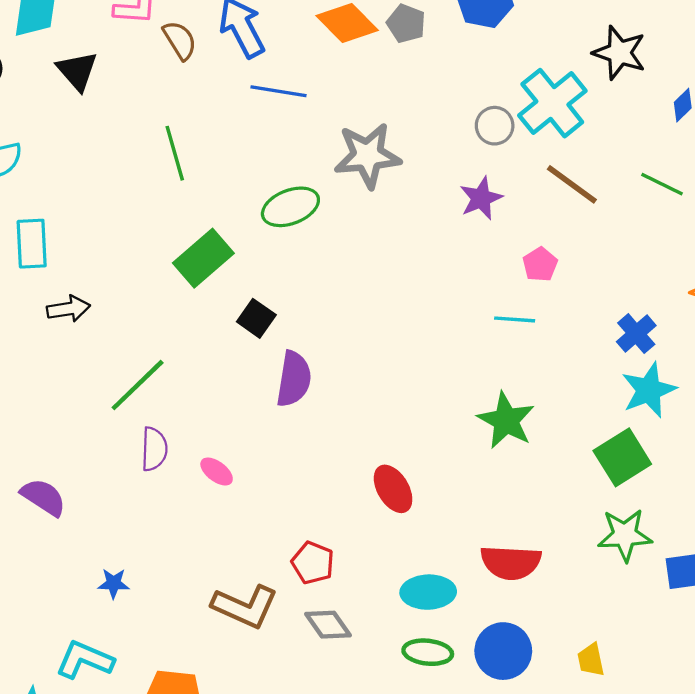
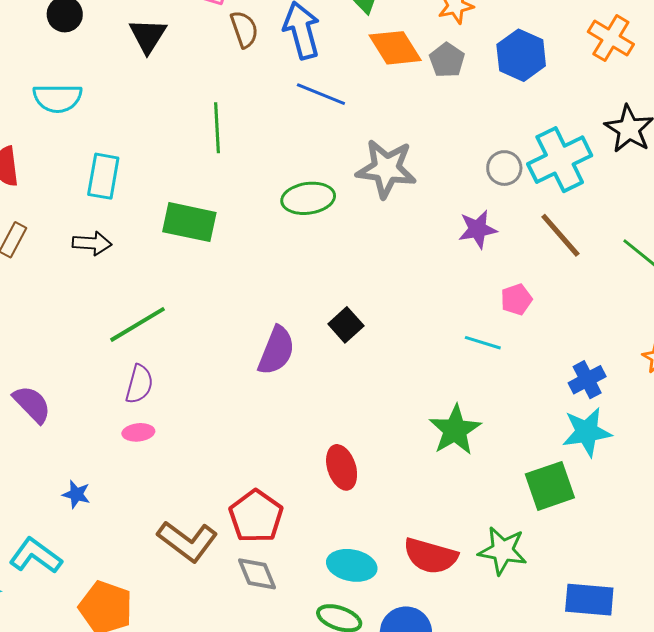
cyan rectangle: (32, 244) -> (103, 176), moved
green rectangle: (203, 258) -> (189, 222), moved, turned 40
black square: (256, 318) -> (346, 325), moved
pink ellipse: (217, 472) -> (138, 432), moved, turned -56
green star: (625, 535) -> (503, 551), moved
red pentagon: (313, 563) -> (256, 516), size x1.4

